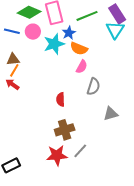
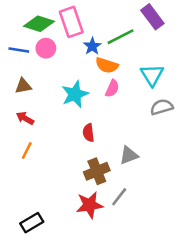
green line: (87, 16) -> (120, 37), moved
cyan triangle: (115, 30) -> (152, 75), moved
cyan star: (54, 44) -> (75, 94), moved
orange line: (14, 70) -> (27, 150), moved
gray semicircle: (93, 87) -> (162, 107), moved, turned -120
gray triangle: (111, 114) -> (129, 155), moved

